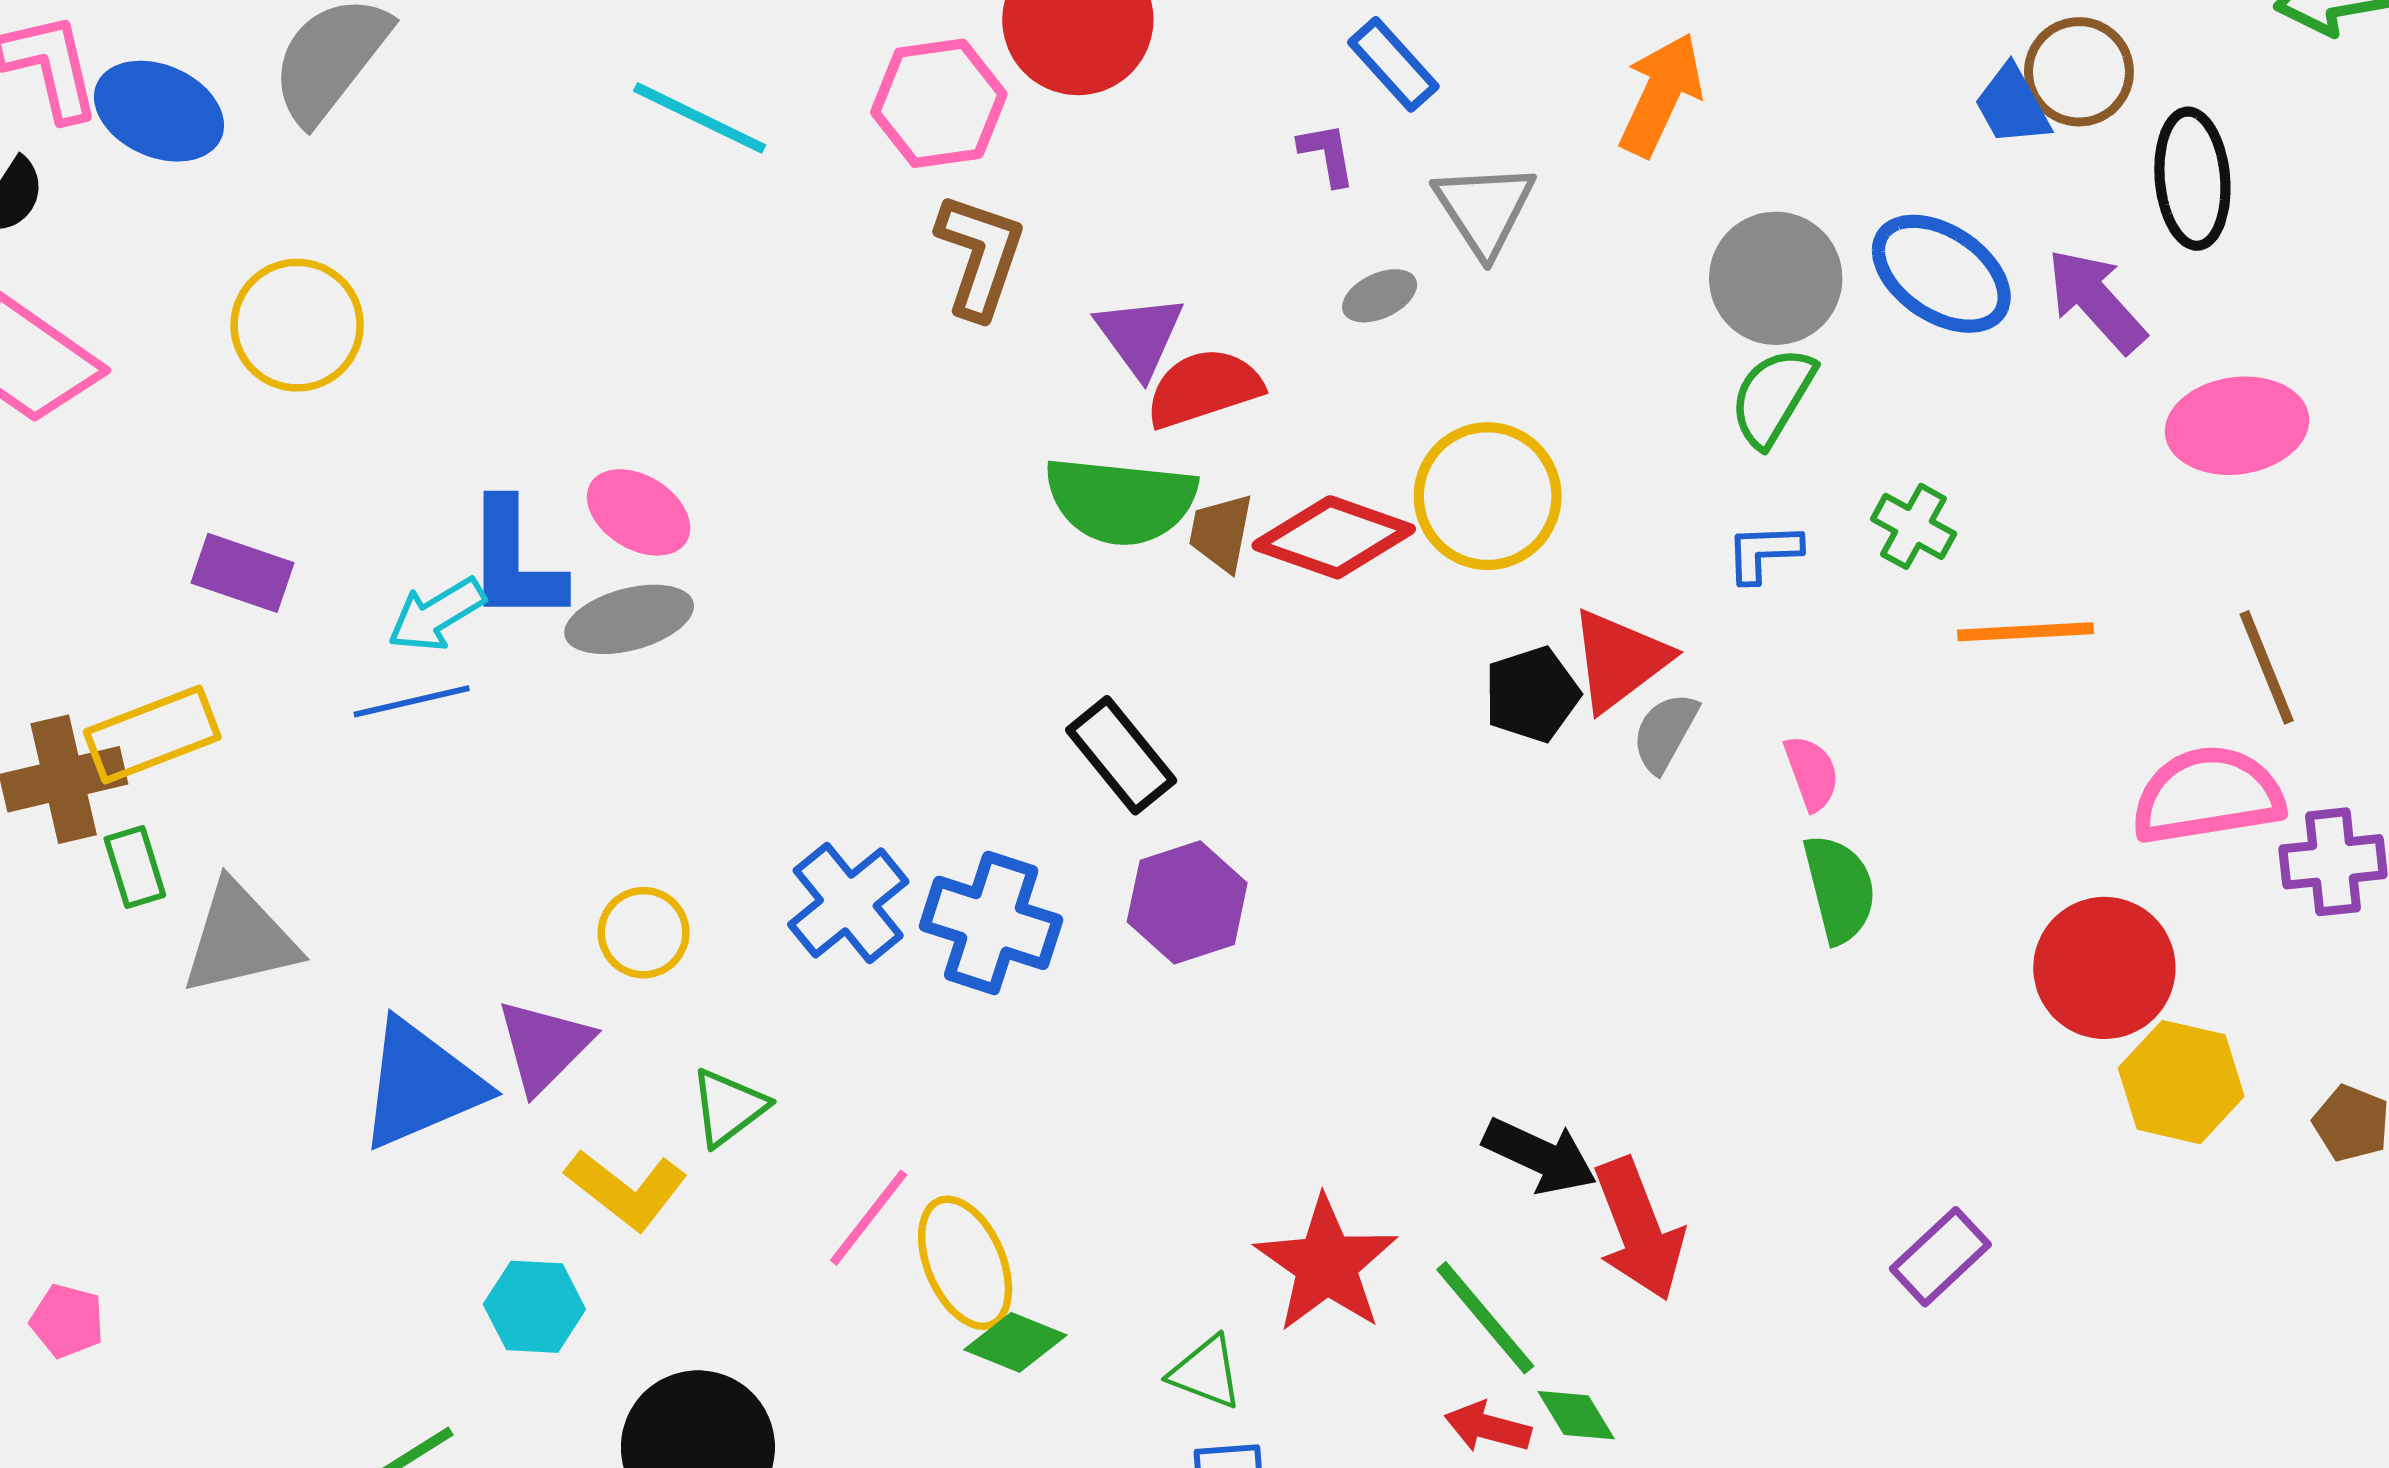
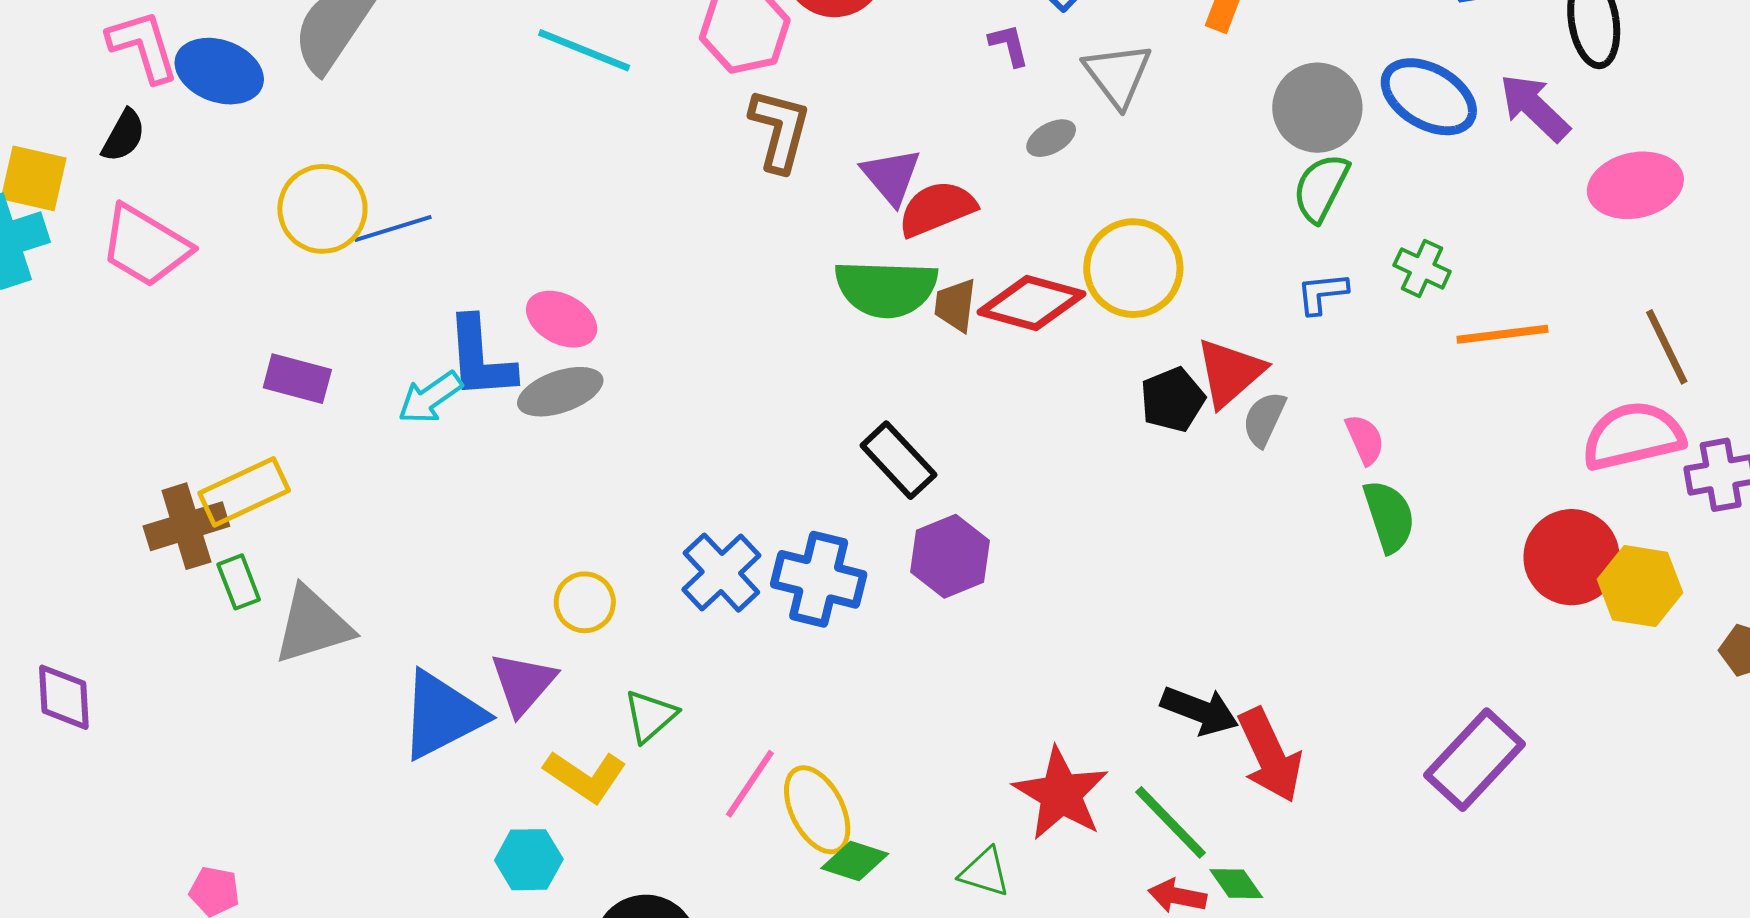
blue line: (412, 701) -> (393, 229), moved
yellow hexagon: (2181, 1082) -> (1640, 586), moved
purple rectangle: (1940, 1257) -> (1475, 760), size x1.5

